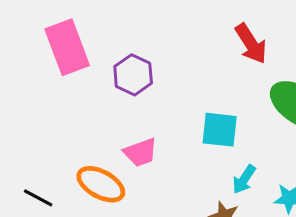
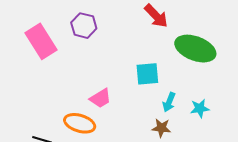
purple hexagon: (133, 75) -> (84, 26), moved

